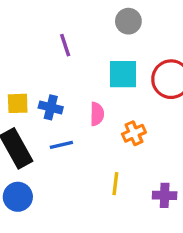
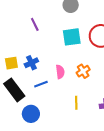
blue cross: (51, 107) -> (31, 63), turned -32
pink semicircle: (97, 114) -> (60, 72), moved
blue circle: (18, 197) -> (31, 114), moved

